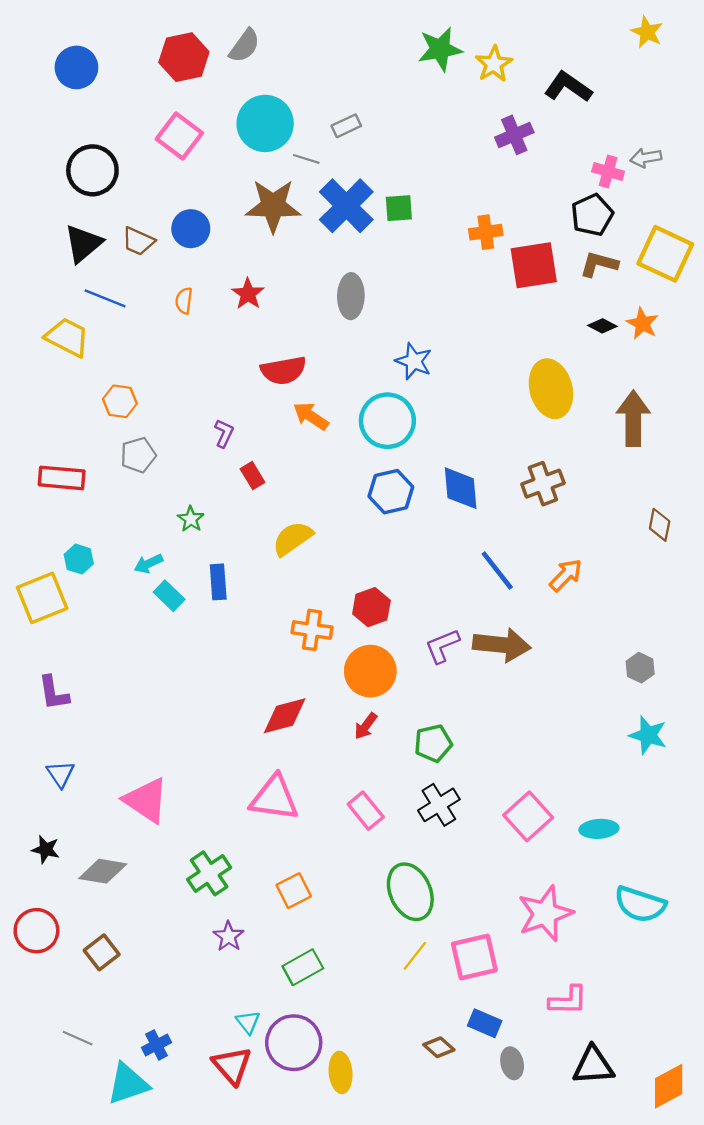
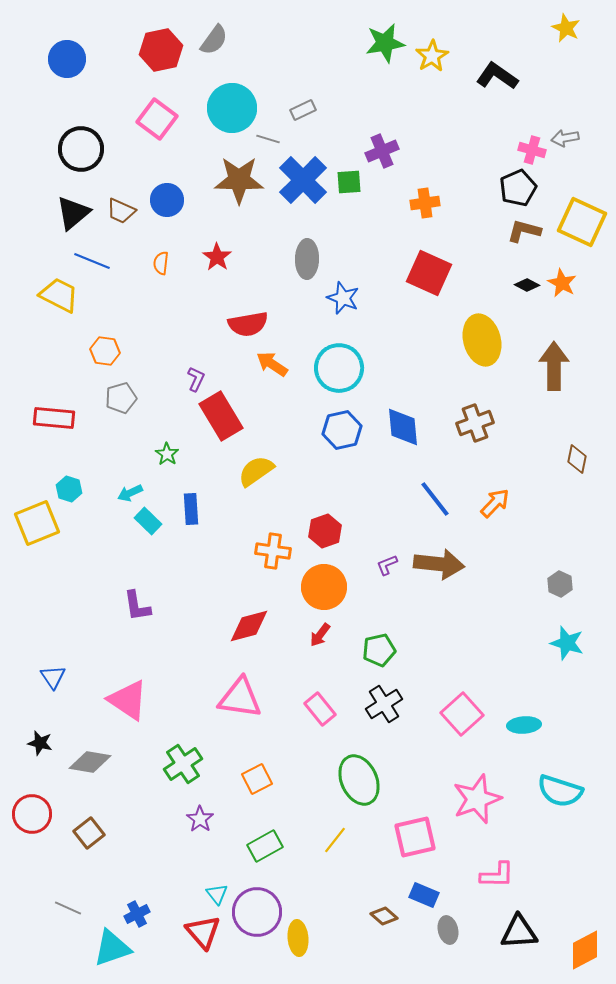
purple cross: (514, 135) -> (382, 151), moved
red square: (534, 265) -> (429, 273), moved, turned 33
blue star: (414, 361) -> (343, 298), moved
red rectangle: (253, 476) -> (221, 416), size x2.0
purple L-shape: (442, 646) -> (387, 565), size x0.7
purple L-shape: (54, 693) -> (137, 606), moved
yellow line: (415, 956) -> (335, 840), moved

